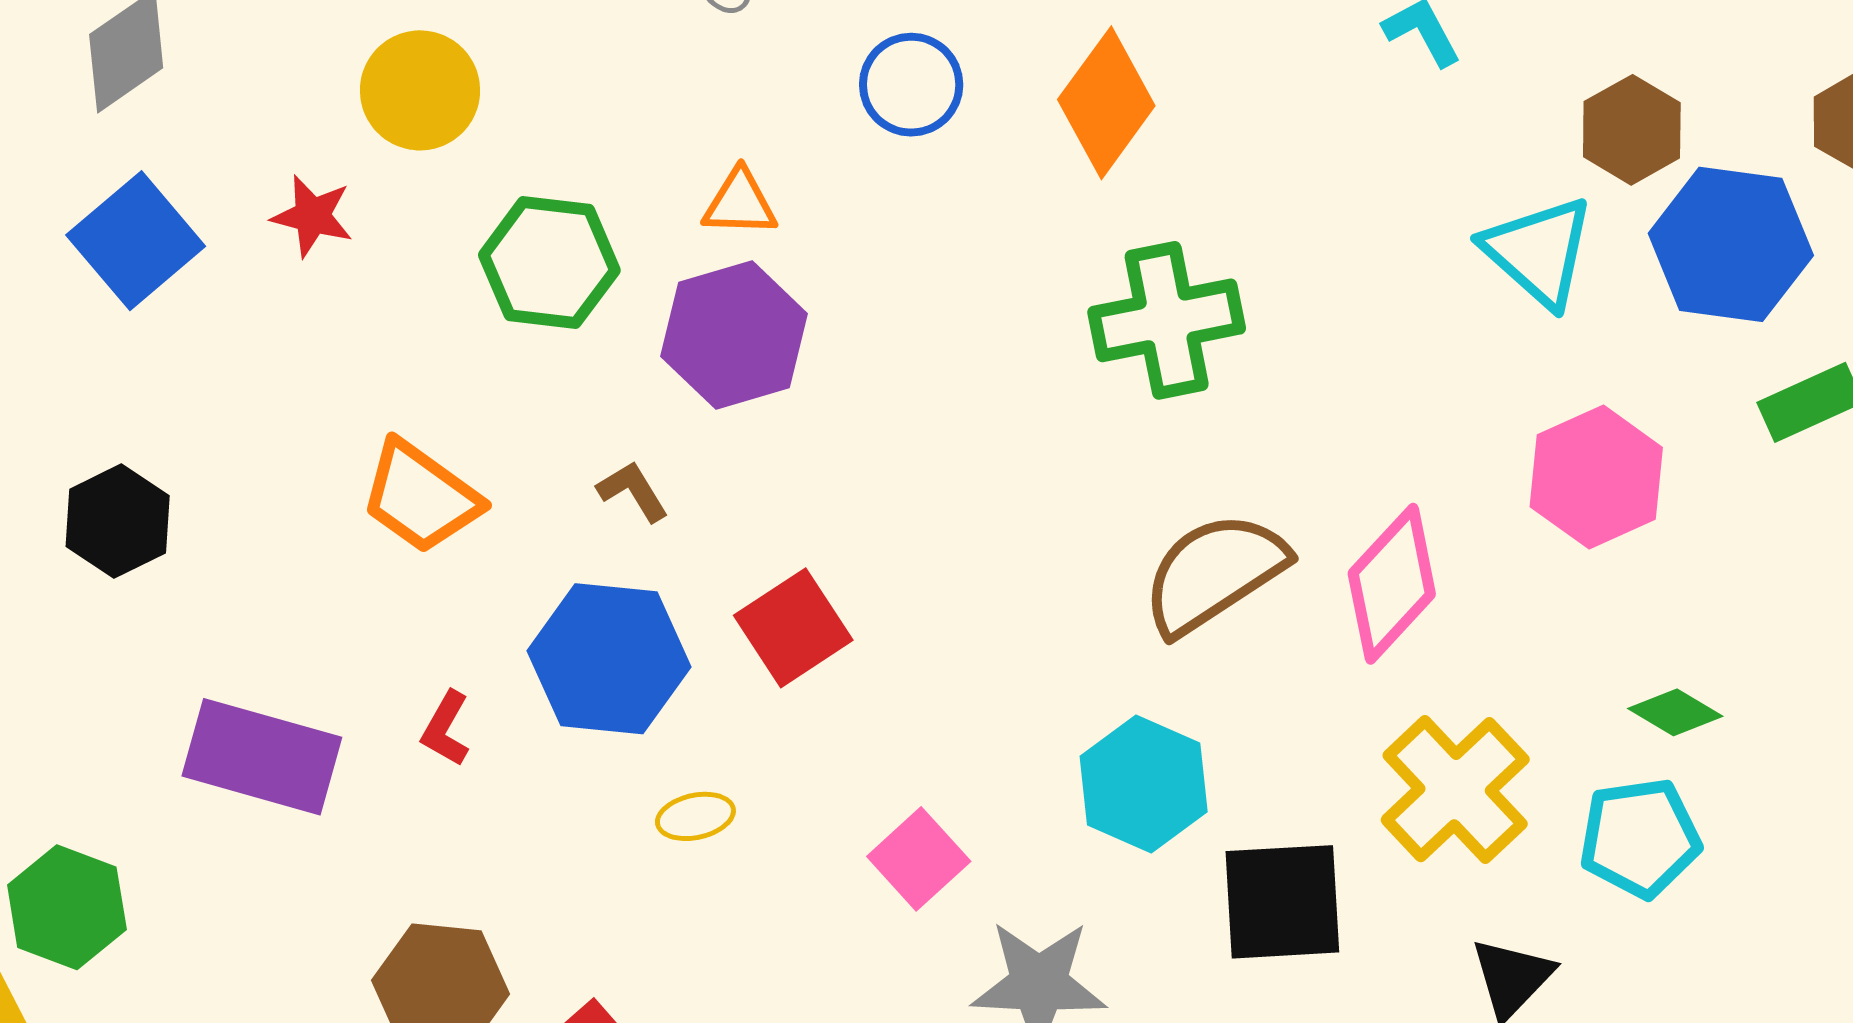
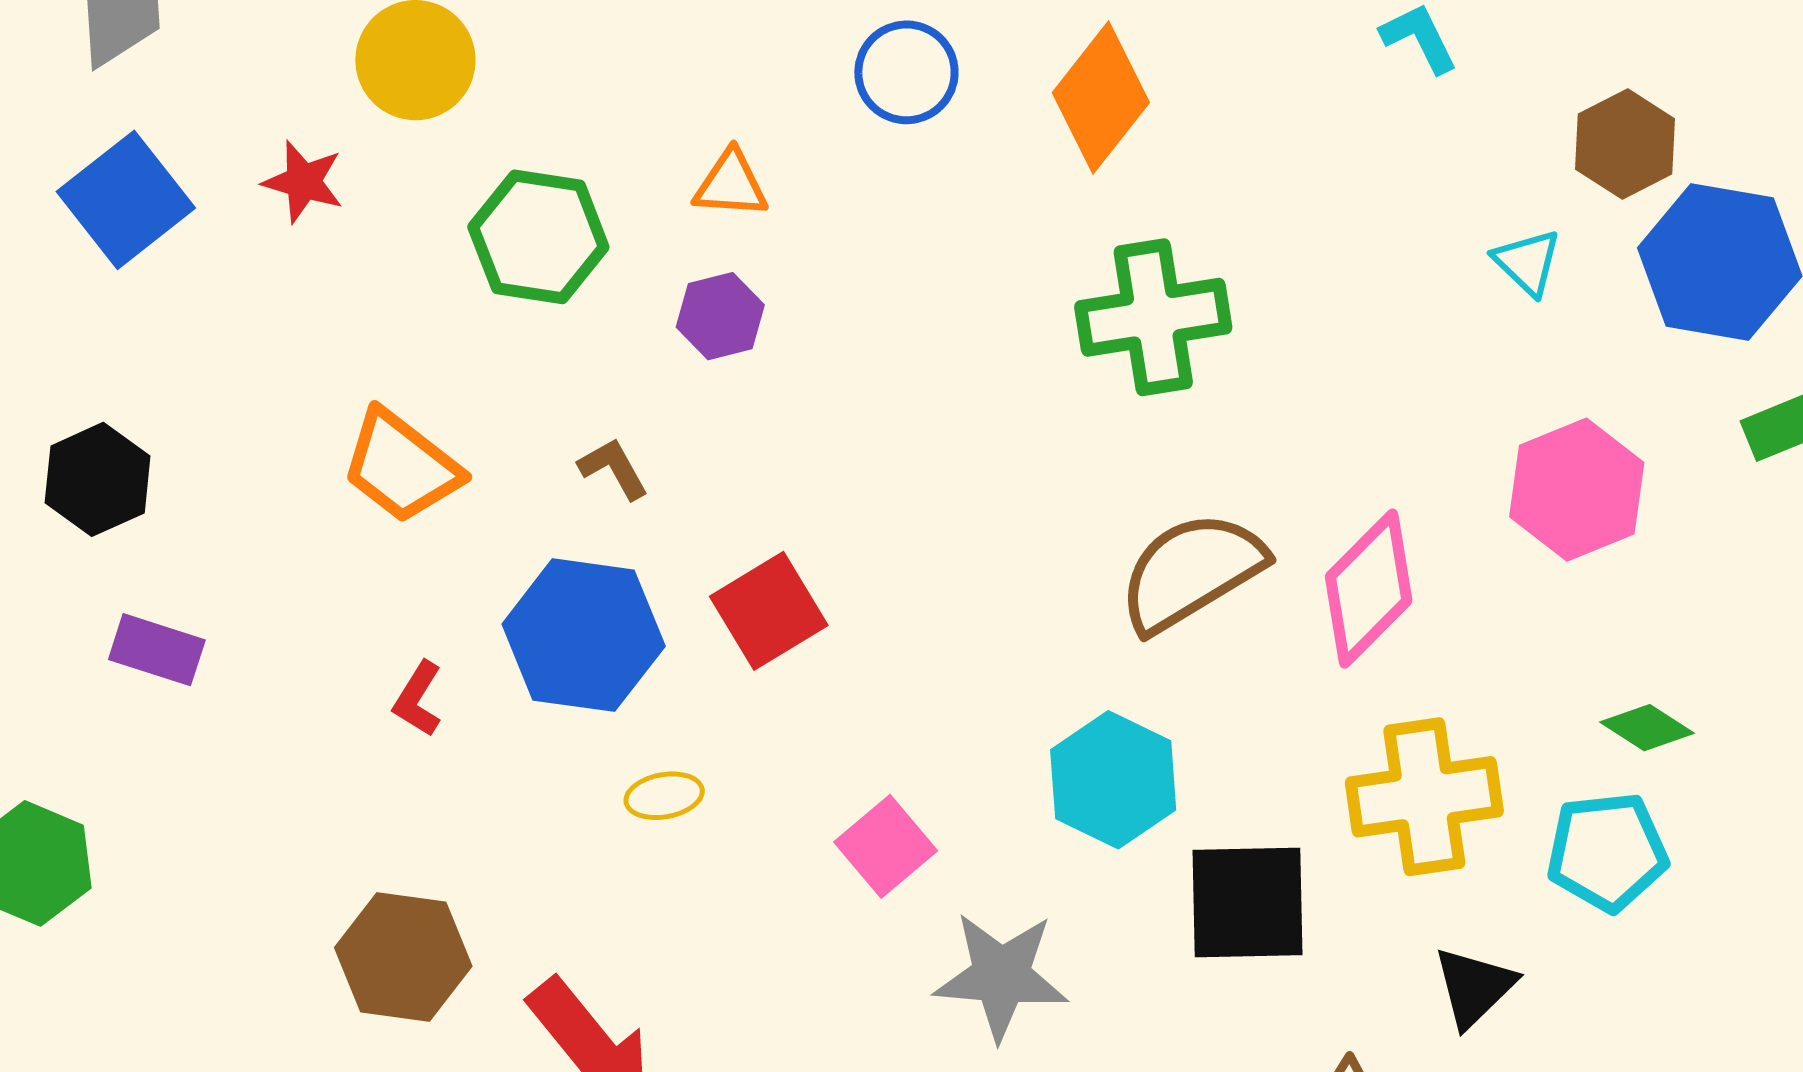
cyan triangle: (1539, 252) -> (1527, 262), size x0.6
purple hexagon: (734, 335) -> (720, 316), size x0.6
purple rectangle: (262, 757) -> (157, 650), moved, size x0.6
yellow cross: (1455, 790) -> (1424, 797), turned 33

